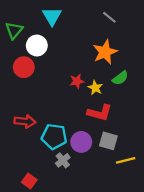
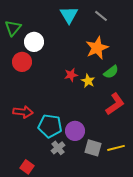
cyan triangle: (52, 16) -> (69, 15), moved
red L-shape: (100, 113) -> (115, 104), moved, turned -50
gray square: (108, 141) -> (93, 148), moved

